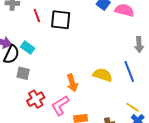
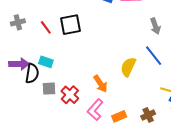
yellow semicircle: (103, 75) -> (128, 67), turned -66
red cross: (36, 99) -> (70, 95), moved

